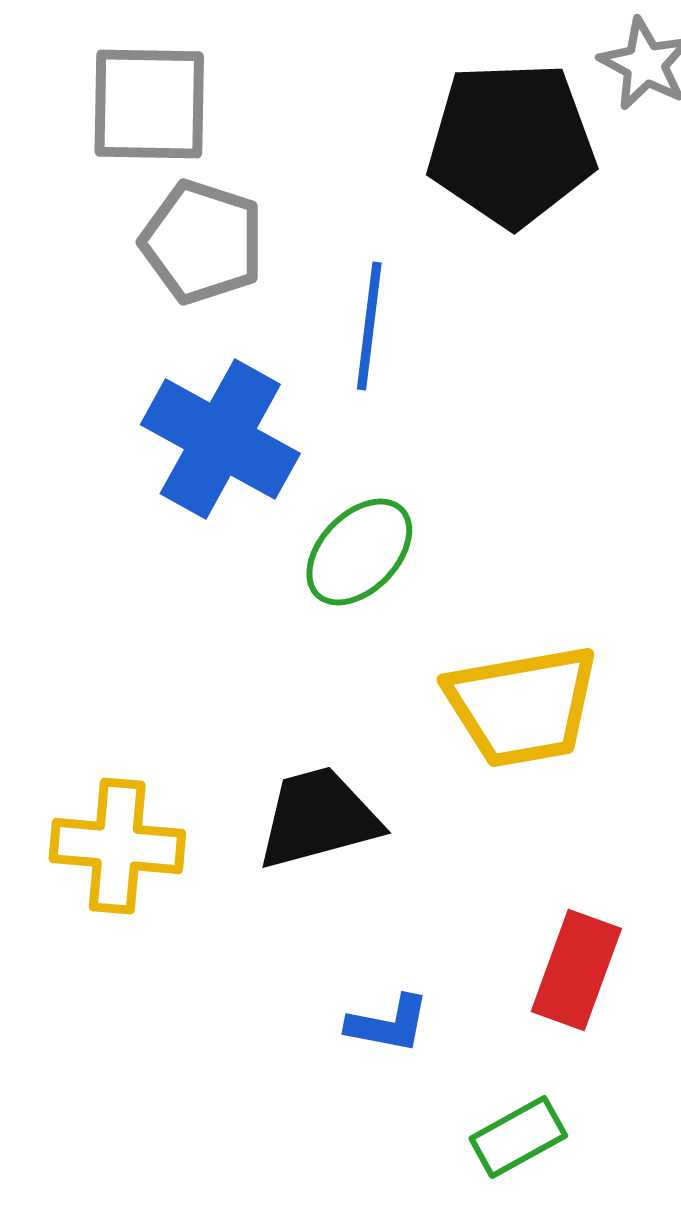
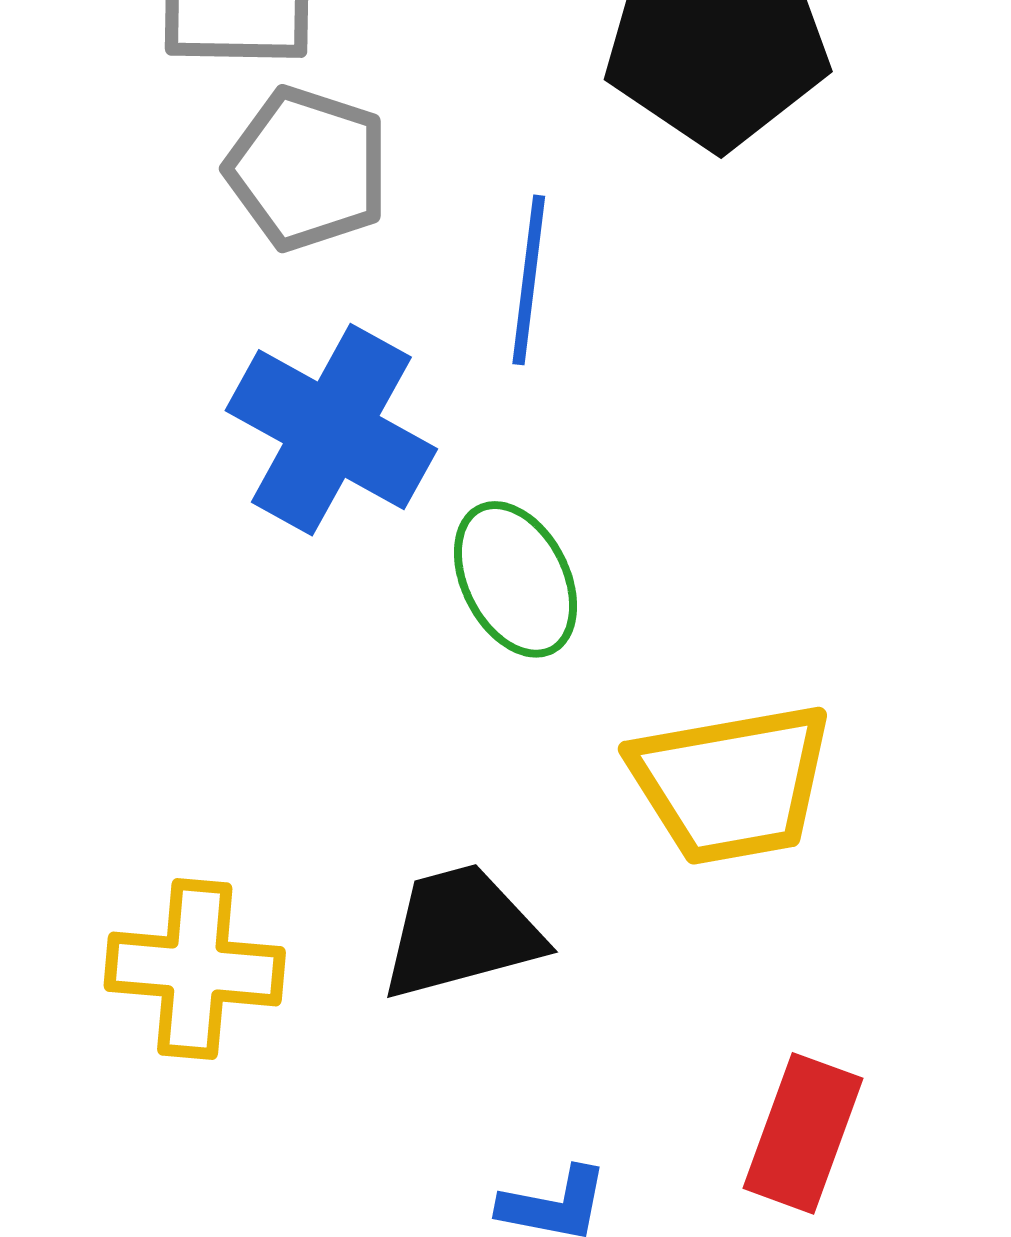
green ellipse: (359, 552) -> (516, 579), turned -71

